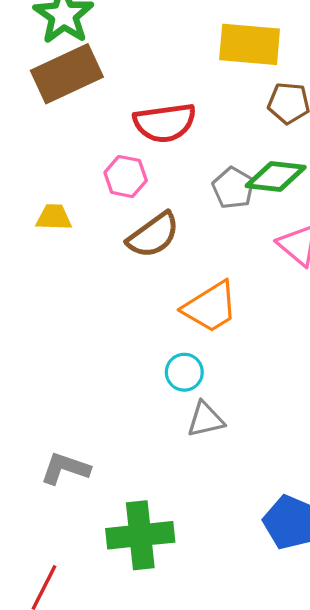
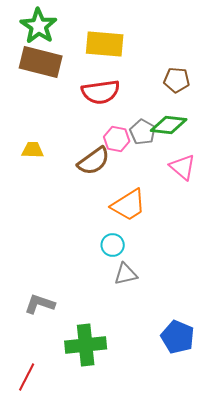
yellow rectangle: (250, 44) -> (105, 44), moved
brown rectangle: (67, 74) -> (41, 62), turned 39
pink hexagon: (126, 176) -> (117, 139), moved

